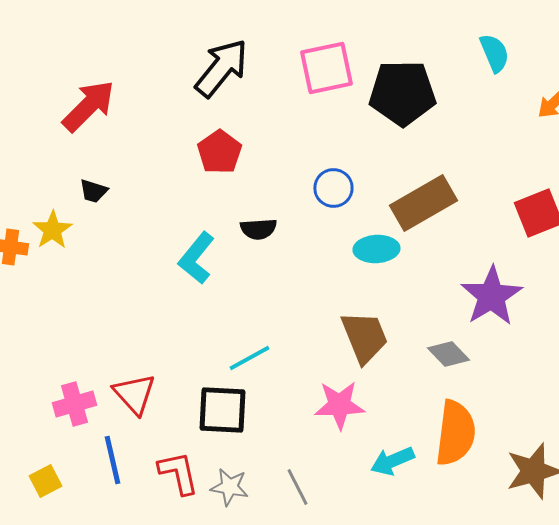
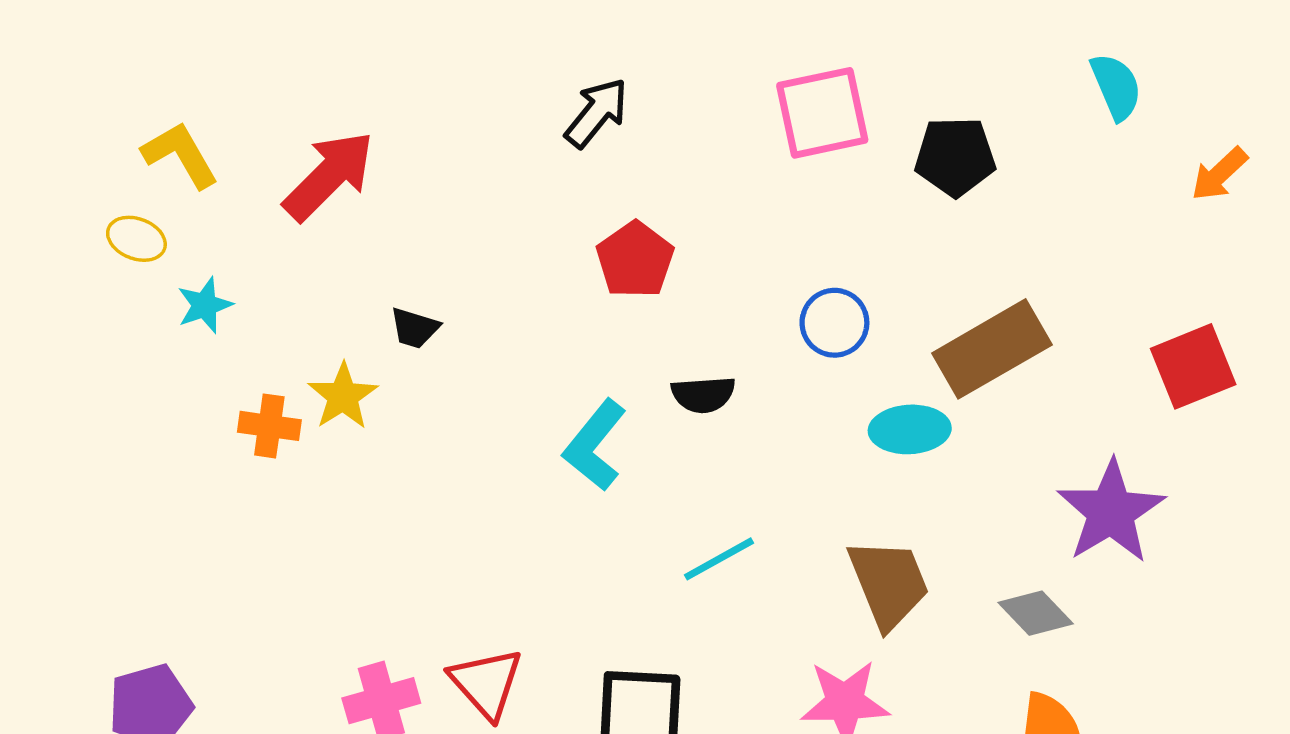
black arrow: (221, 68) -> (597, 113), moved, size x0.7
black pentagon: (402, 93) -> (955, 157), size x0.7
red arrow: (88, 106) -> (329, 176), moved
cyan line: (249, 358) -> (719, 559), moved

